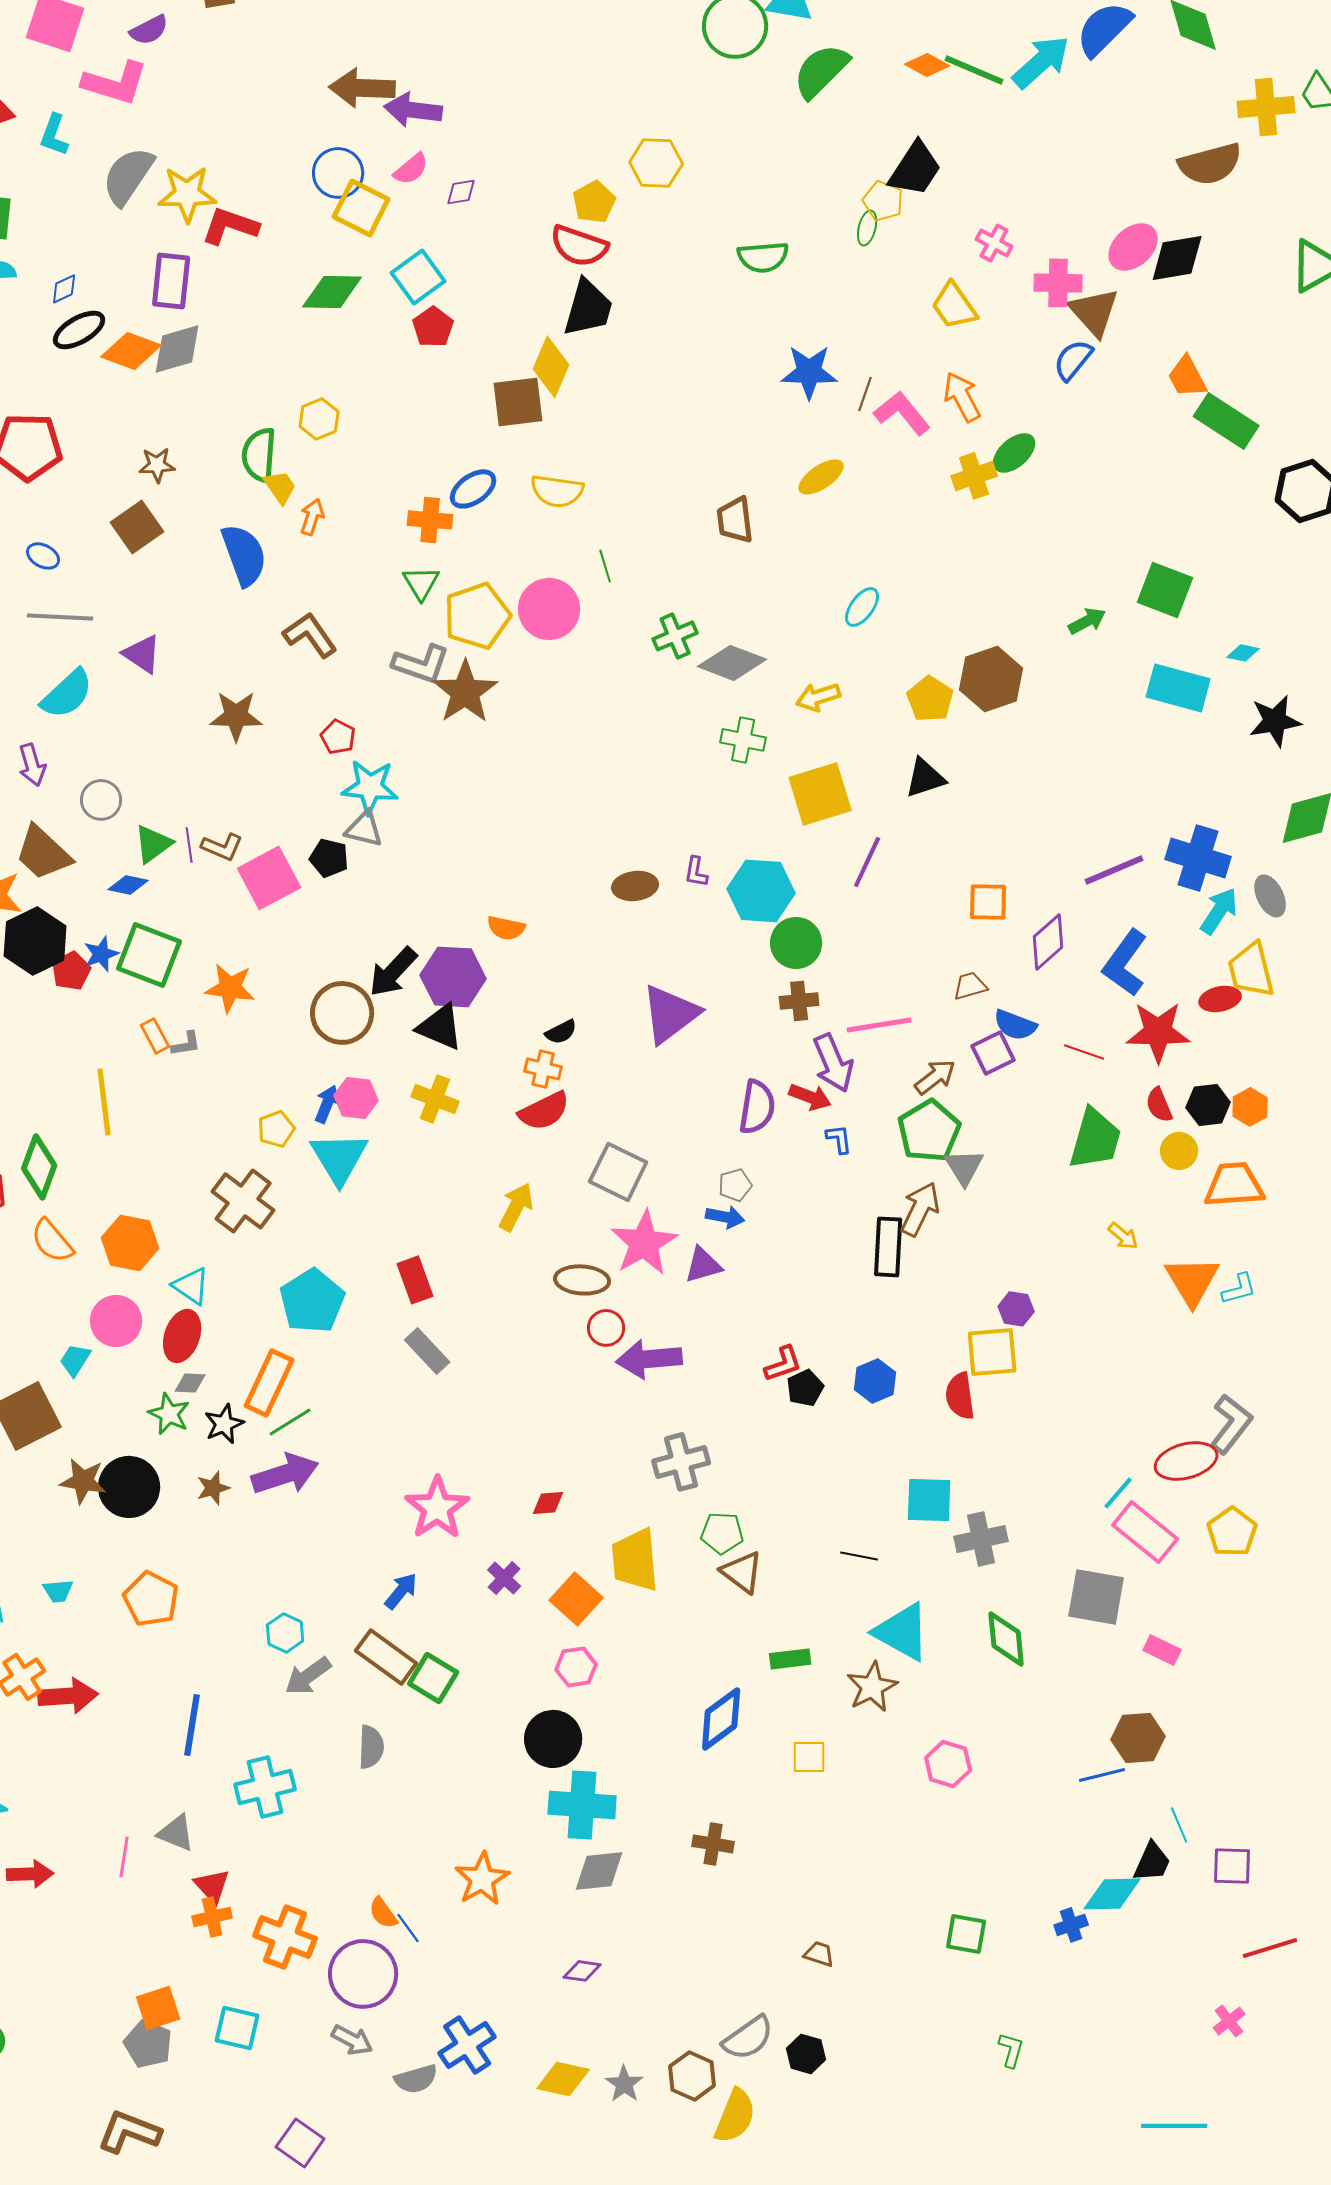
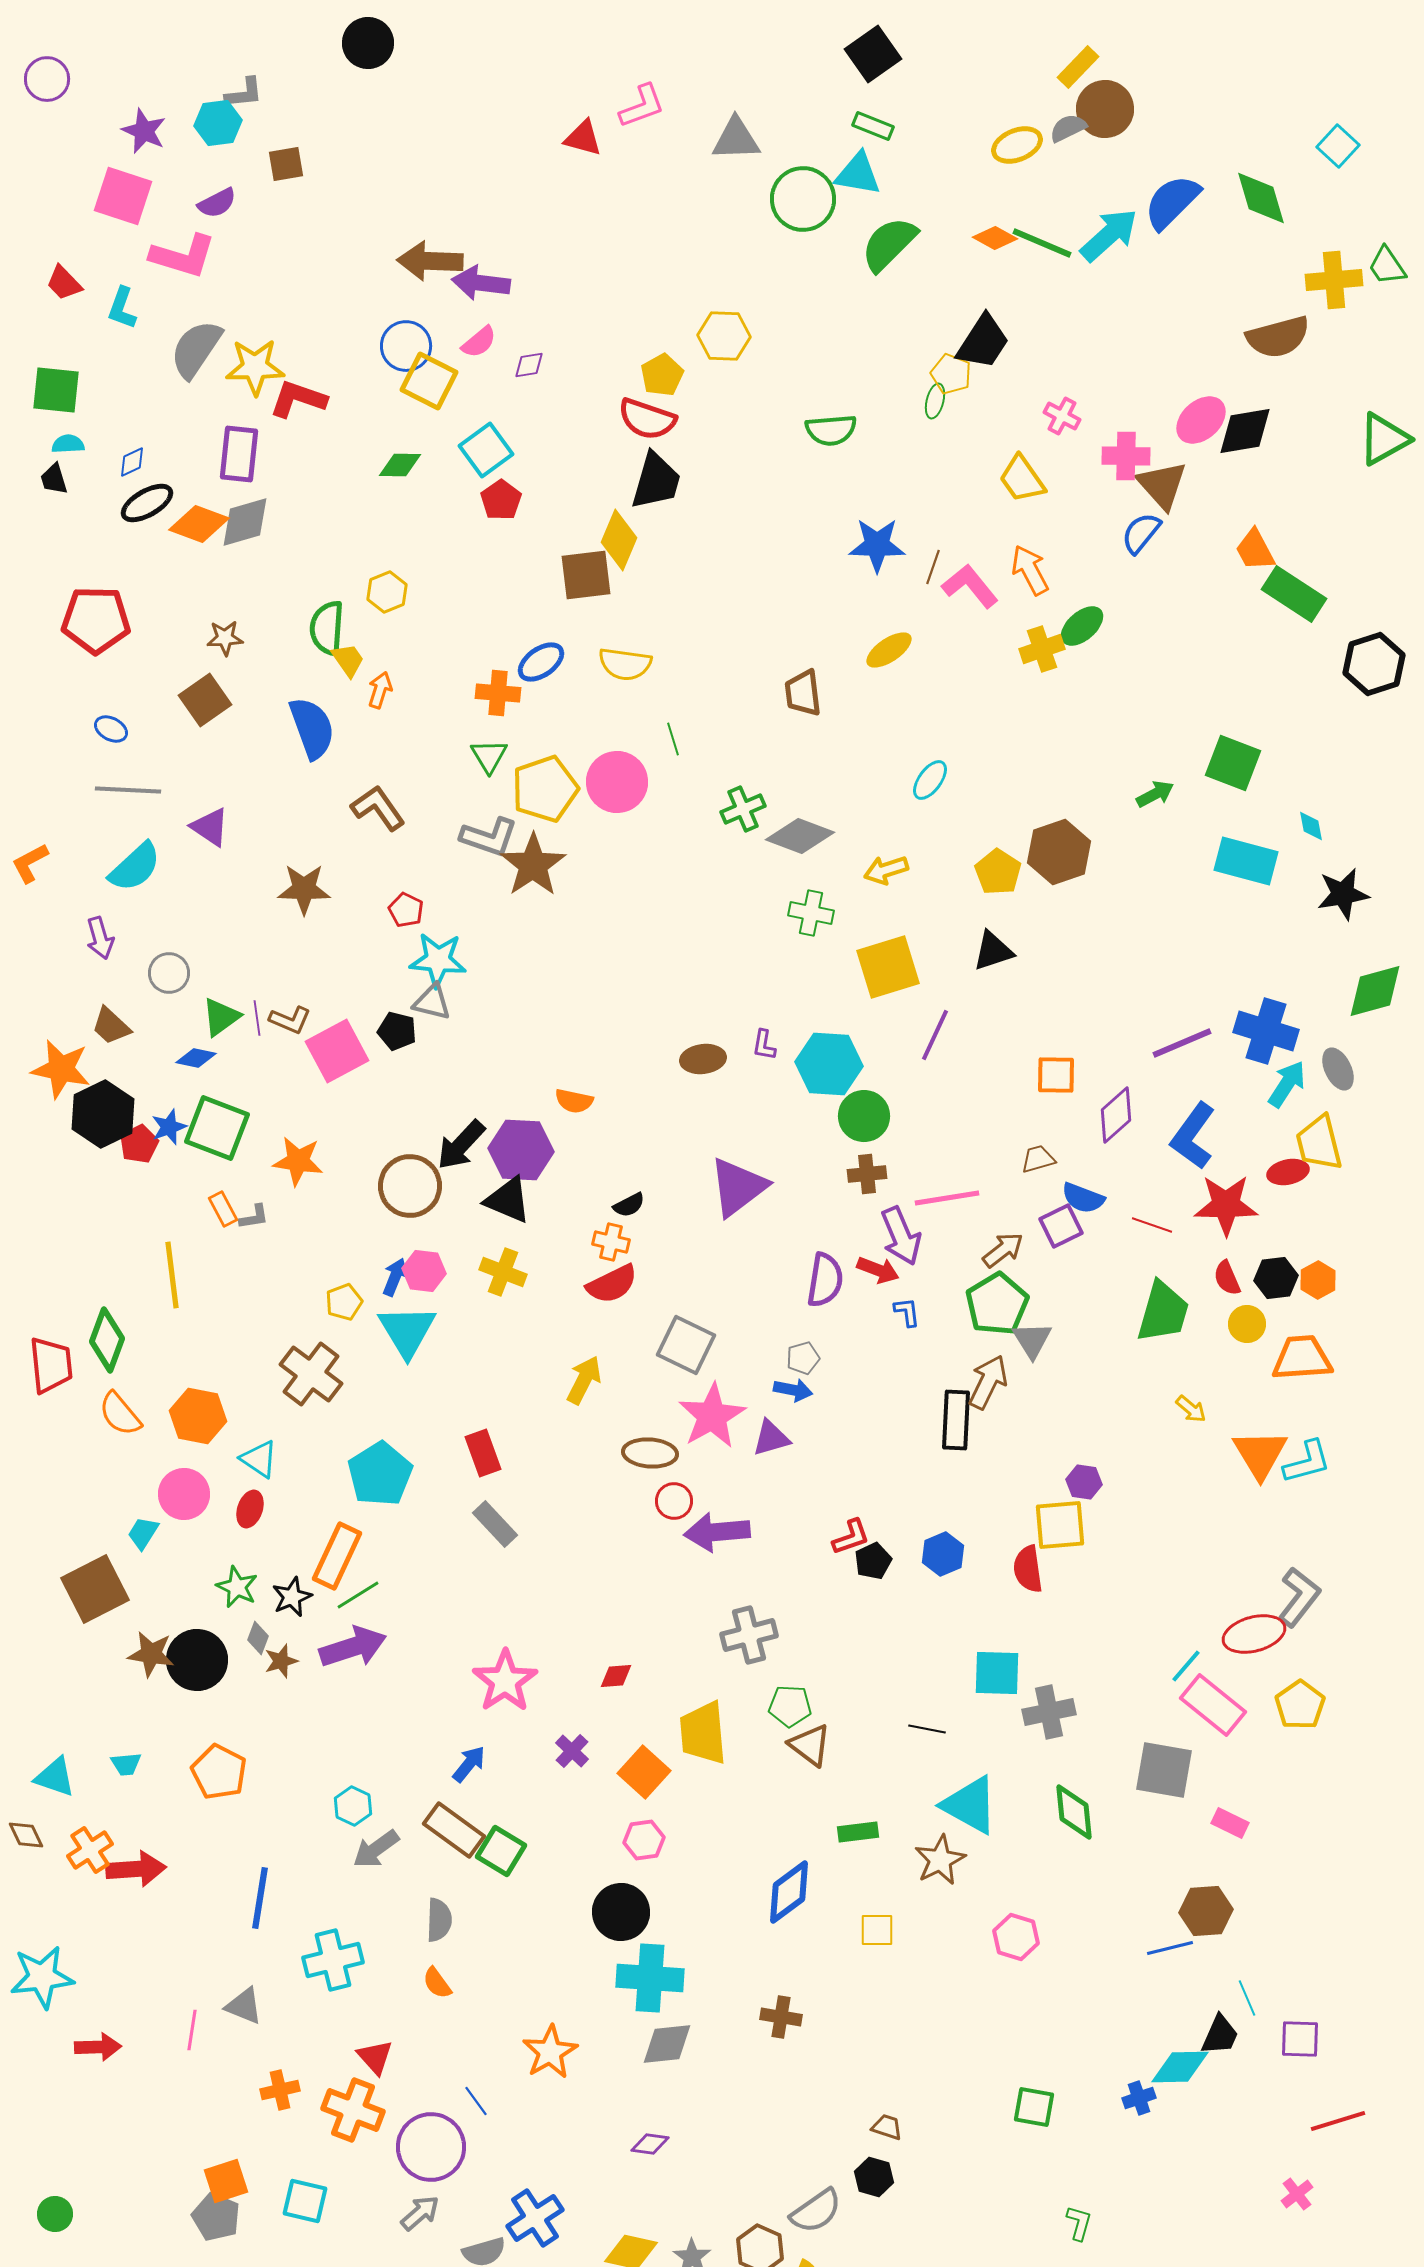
green diamond: (332, 292) -> (400, 465), size x0.7
cyan diamond: (1243, 653) -> (1311, 826), turned 68
brown trapezoid: (43, 853) -> (111, 1026), size x0.7
cyan L-shape: (1239, 1289) -> (1307, 1462), size x1.4
red ellipse: (182, 1336) -> (250, 1509), size x0.7
gray diamond: (190, 1383) -> (258, 1638), moved, turned -72
red triangle: (212, 1886) -> (375, 2057), moved
orange semicircle: (383, 1913) -> (437, 1983), moved
gray arrow: (352, 2040) -> (420, 2213), turned -69
black hexagon: (806, 2054) -> (874, 2177), moved

